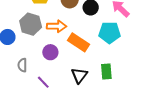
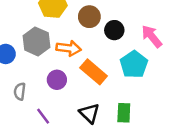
cyan pentagon: (110, 33) -> (134, 64), turned 30
black triangle: (79, 75) -> (89, 113), turned -30

